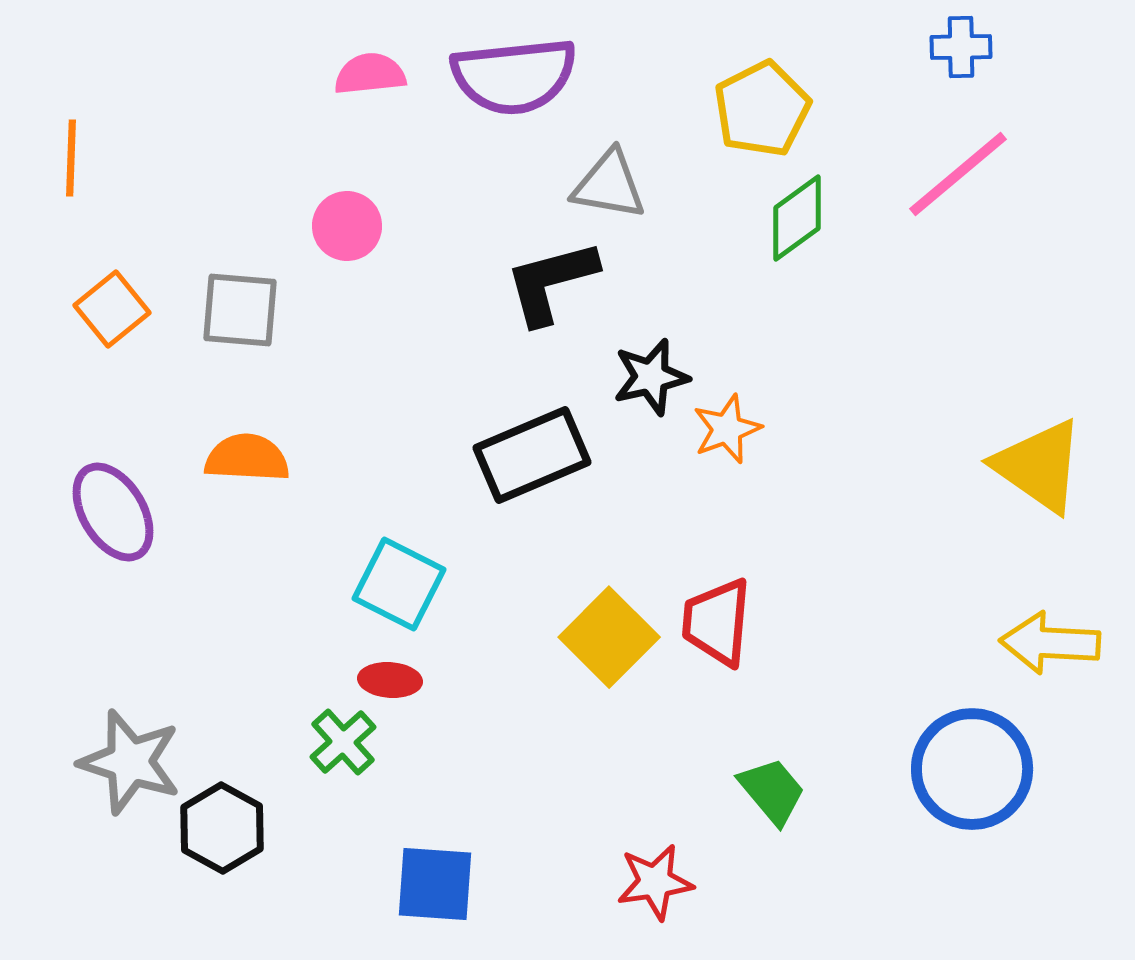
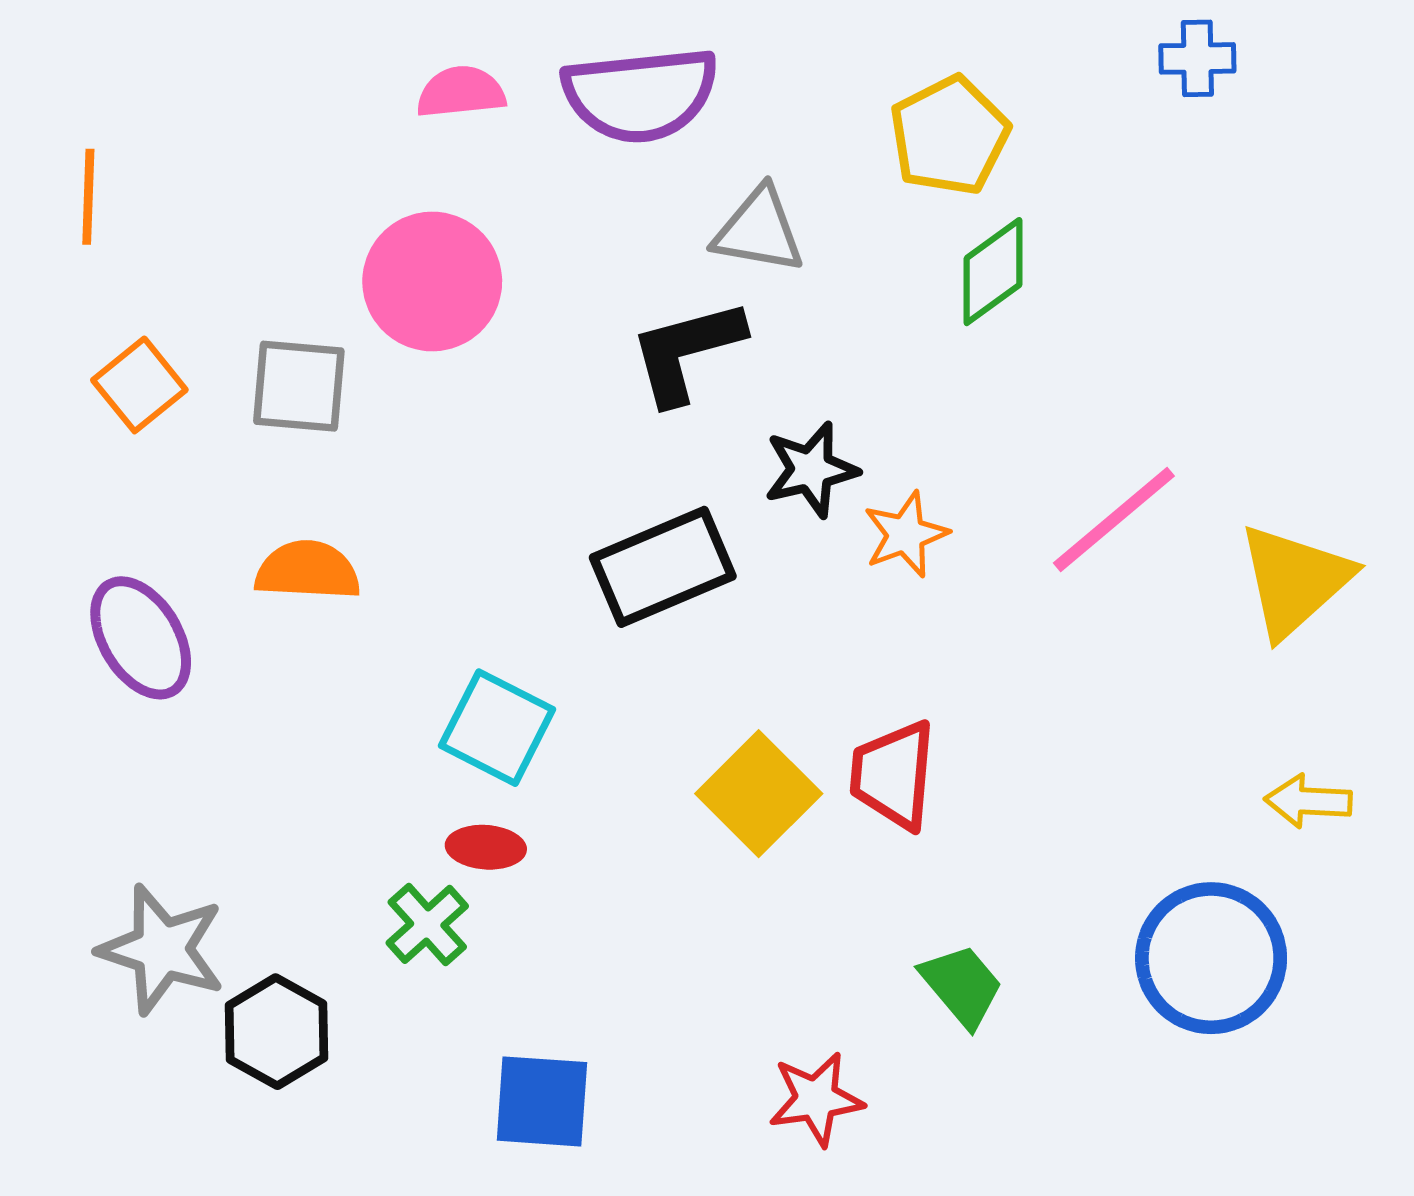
pink line: (958, 174) -> (1114, 519), moved
pink circle: (347, 226) -> (432, 281), size x1.6
yellow triangle: (1039, 466) -> (1295, 581), turned 43
yellow arrow: (1050, 643) -> (1308, 801), size x0.7

